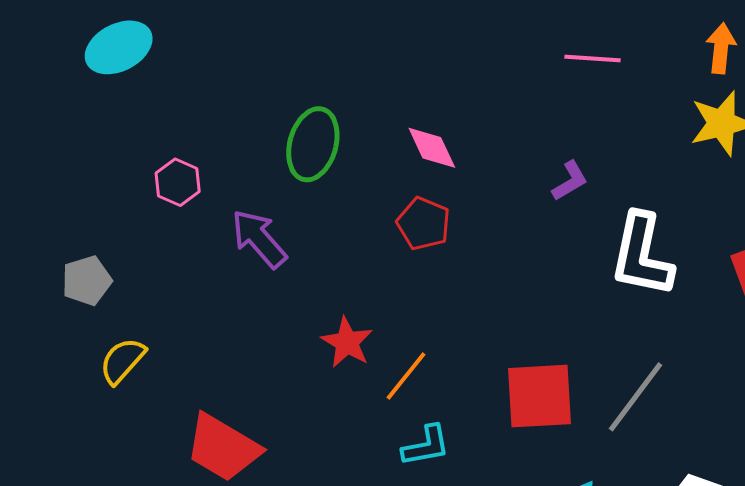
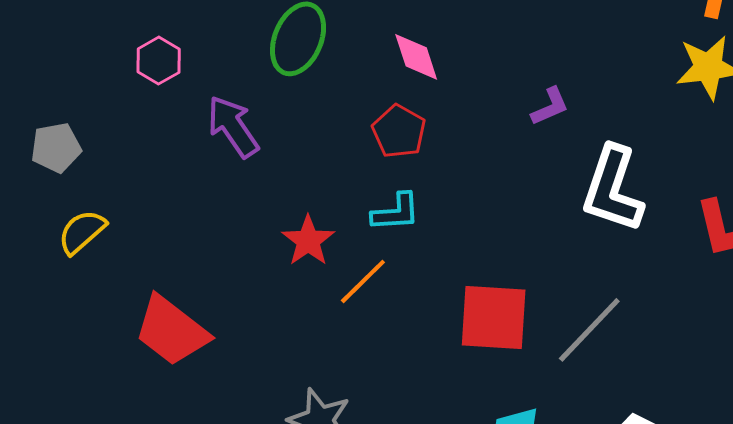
cyan L-shape: (426, 446) -> (396, 212), moved

